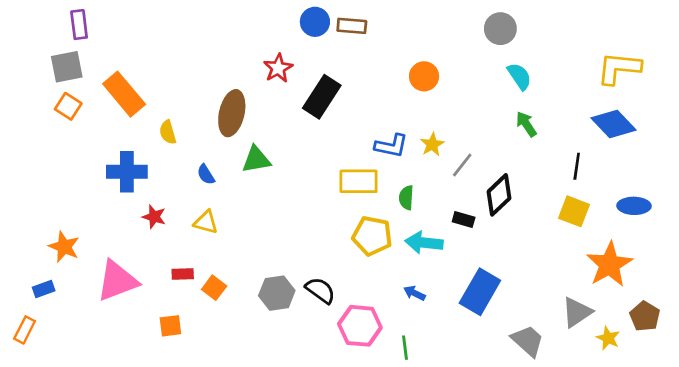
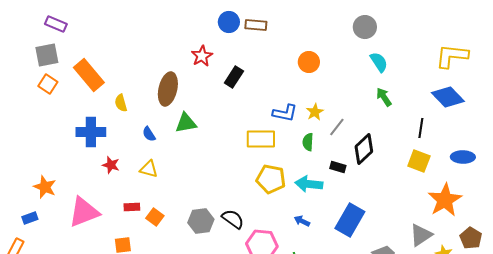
purple rectangle: (79, 25) -> (56, 24), turned -60
black rectangle: (322, 97) -> (234, 77), size x0.7
green semicircle: (406, 198) -> (308, 142), moved

